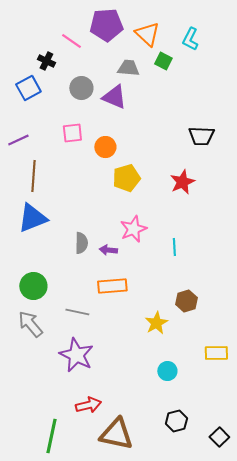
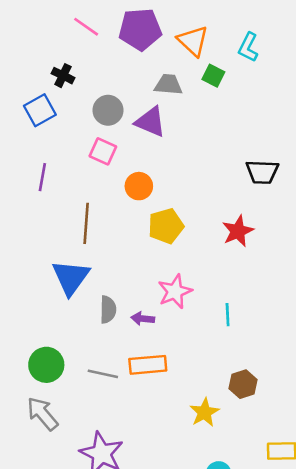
pink line: (71, 41) -> (86, 27), moved
pink square: (72, 133) -> (103, 151), moved, turned 30
purple line: (18, 140) -> (42, 177), moved, turned -55
brown line: (33, 176) -> (86, 223), moved
blue triangle: (32, 218) -> (71, 277), moved, turned -32
gray line: (77, 312) -> (103, 374), moved

